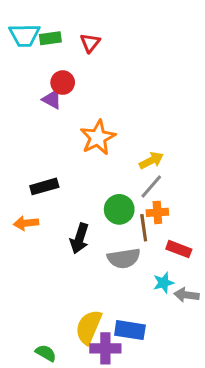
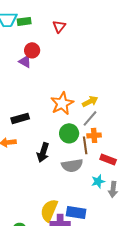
red triangle: (90, 43) -> (59, 26), moved
orange star: (98, 138) -> (62, 103), moved
gray arrow: (186, 295) -> (113, 189), turned -91

